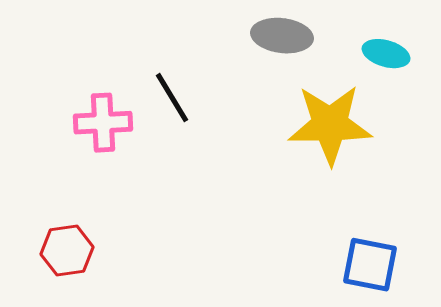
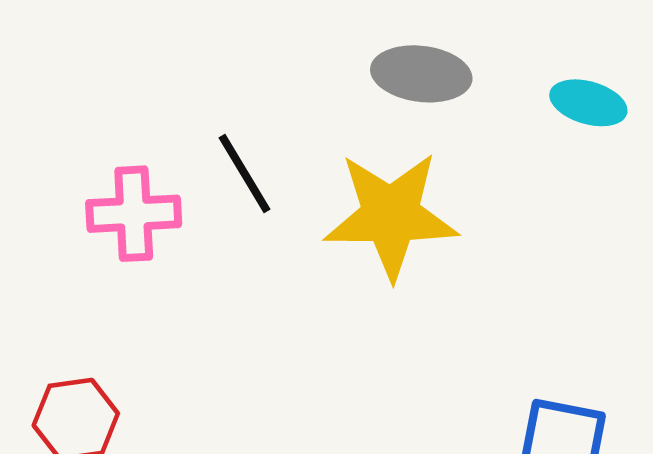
yellow star: (330, 125) -> (391, 215), moved

